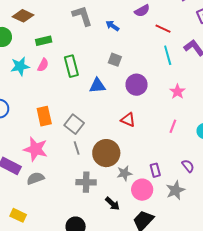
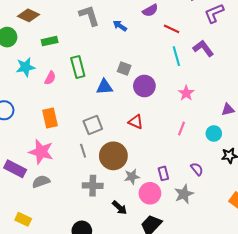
gray square: (115, 60) -> (124, 69), moved
pink semicircle: (43, 65) -> (50, 78), moved
gray square: (74, 124) -> (93, 125), moved, turned 30

